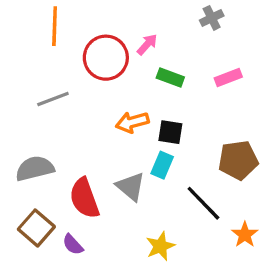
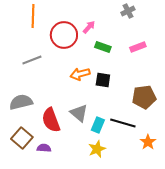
cyan rectangle: (162, 165) -> (98, 125), moved
black line: (203, 203) -> (123, 123), turned -30
purple semicircle: (73, 245) -> (44, 148), turned 136

